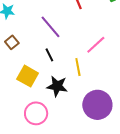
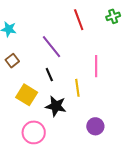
pink line: (96, 45) -> (96, 66), turned -50
purple circle: (97, 105) -> (95, 126), size x0.6

